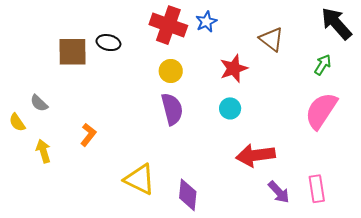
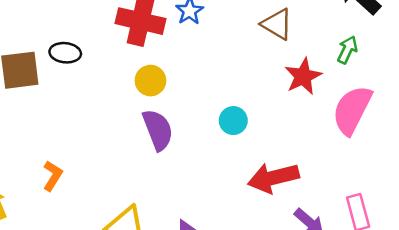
red star: (234, 68) -> (303, 76), moved

